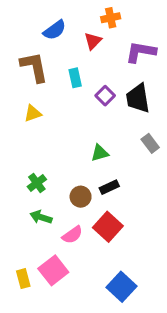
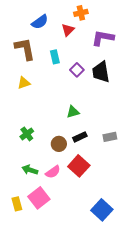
gray rectangle: (150, 143) -> (110, 137), moved, turned -64
green arrow: (41, 217) -> (30, 170), moved
blue square: (122, 287) -> (102, 210), moved

